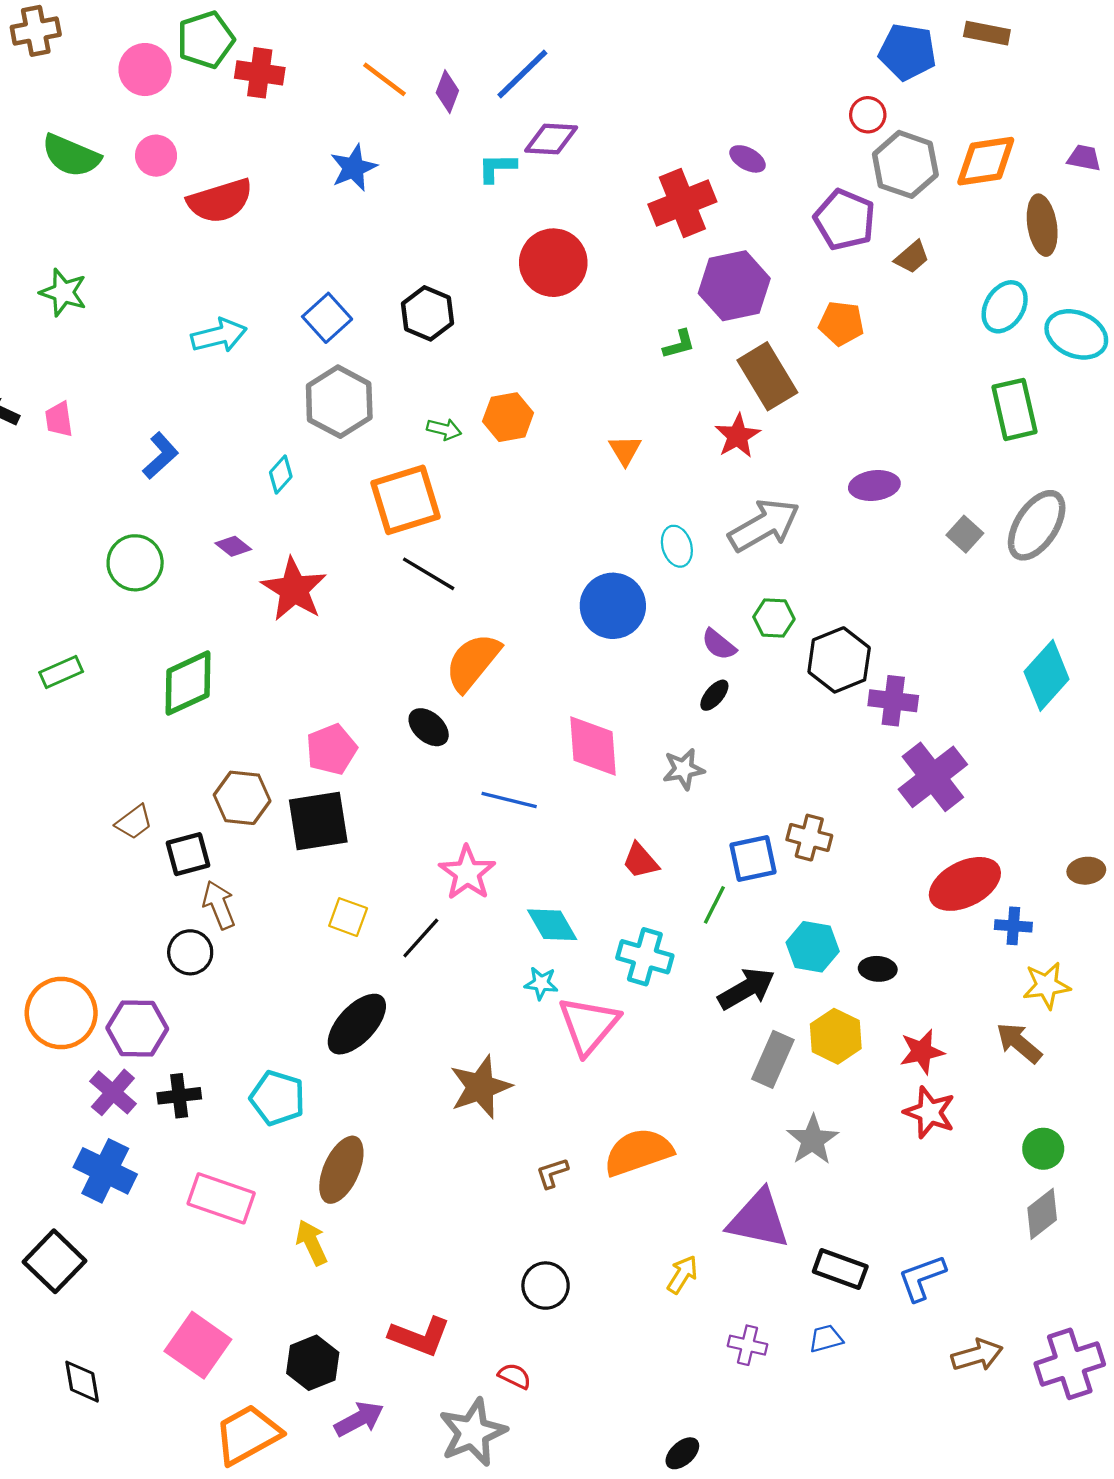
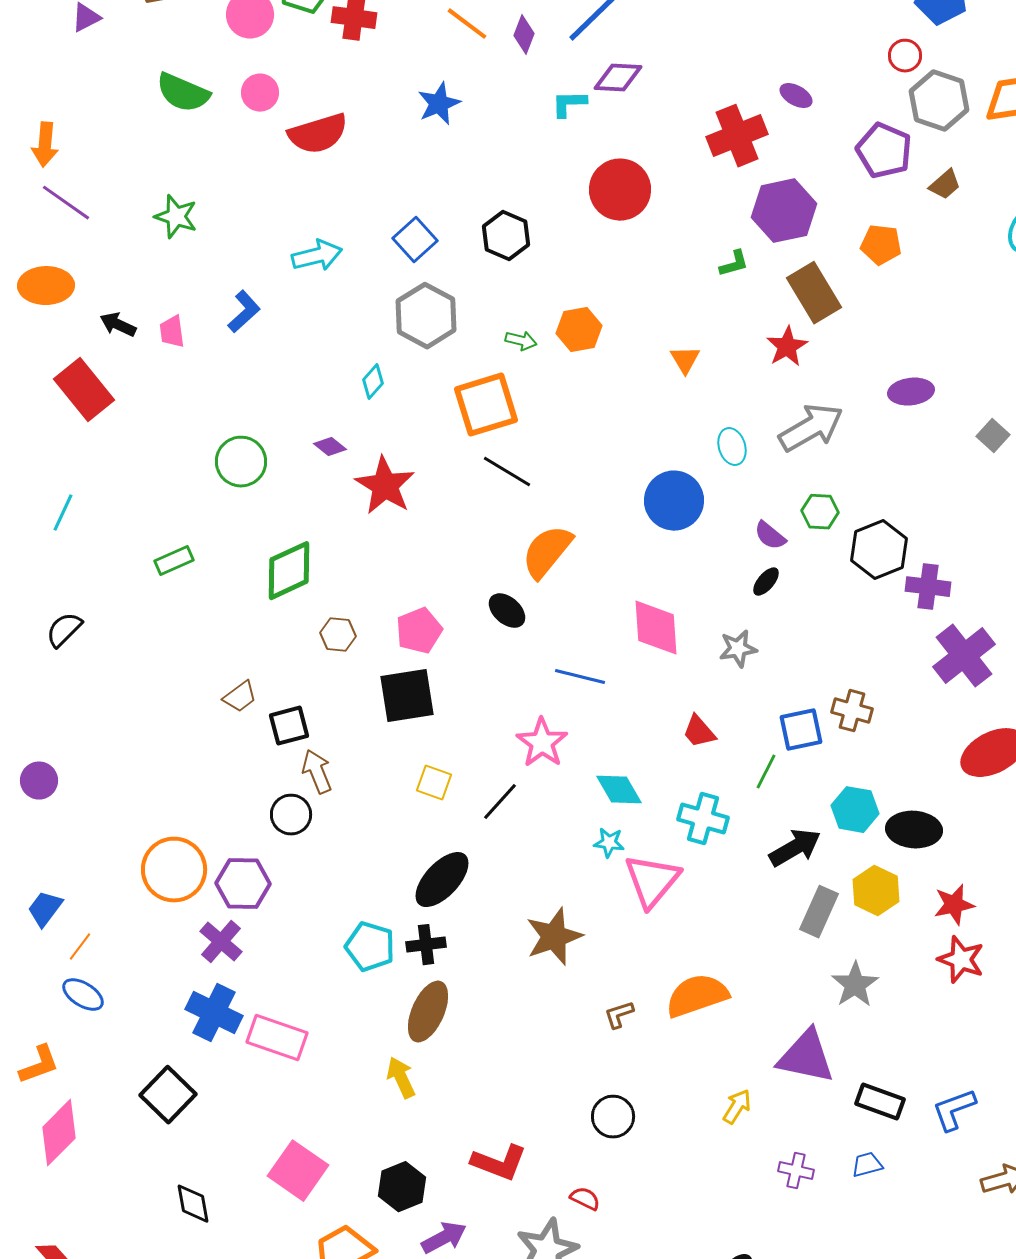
blue L-shape: (160, 456) -> (244, 312), moved
brown hexagon: (242, 798) -> (338, 635), moved, size x0.7
black ellipse: (878, 969) -> (914, 830), size x1.6
black cross: (179, 1096) -> (426, 945), moved
pink rectangle: (221, 1198) -> (277, 1038), moved

